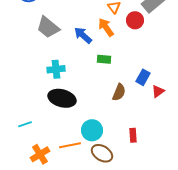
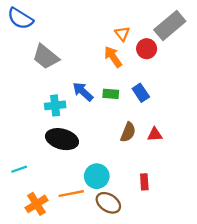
blue arrow: (83, 35) -> (83, 92), moved
blue rectangle: (143, 77) -> (141, 93), moved, turned -63
red triangle: (158, 91) -> (155, 134), moved, turned 32

